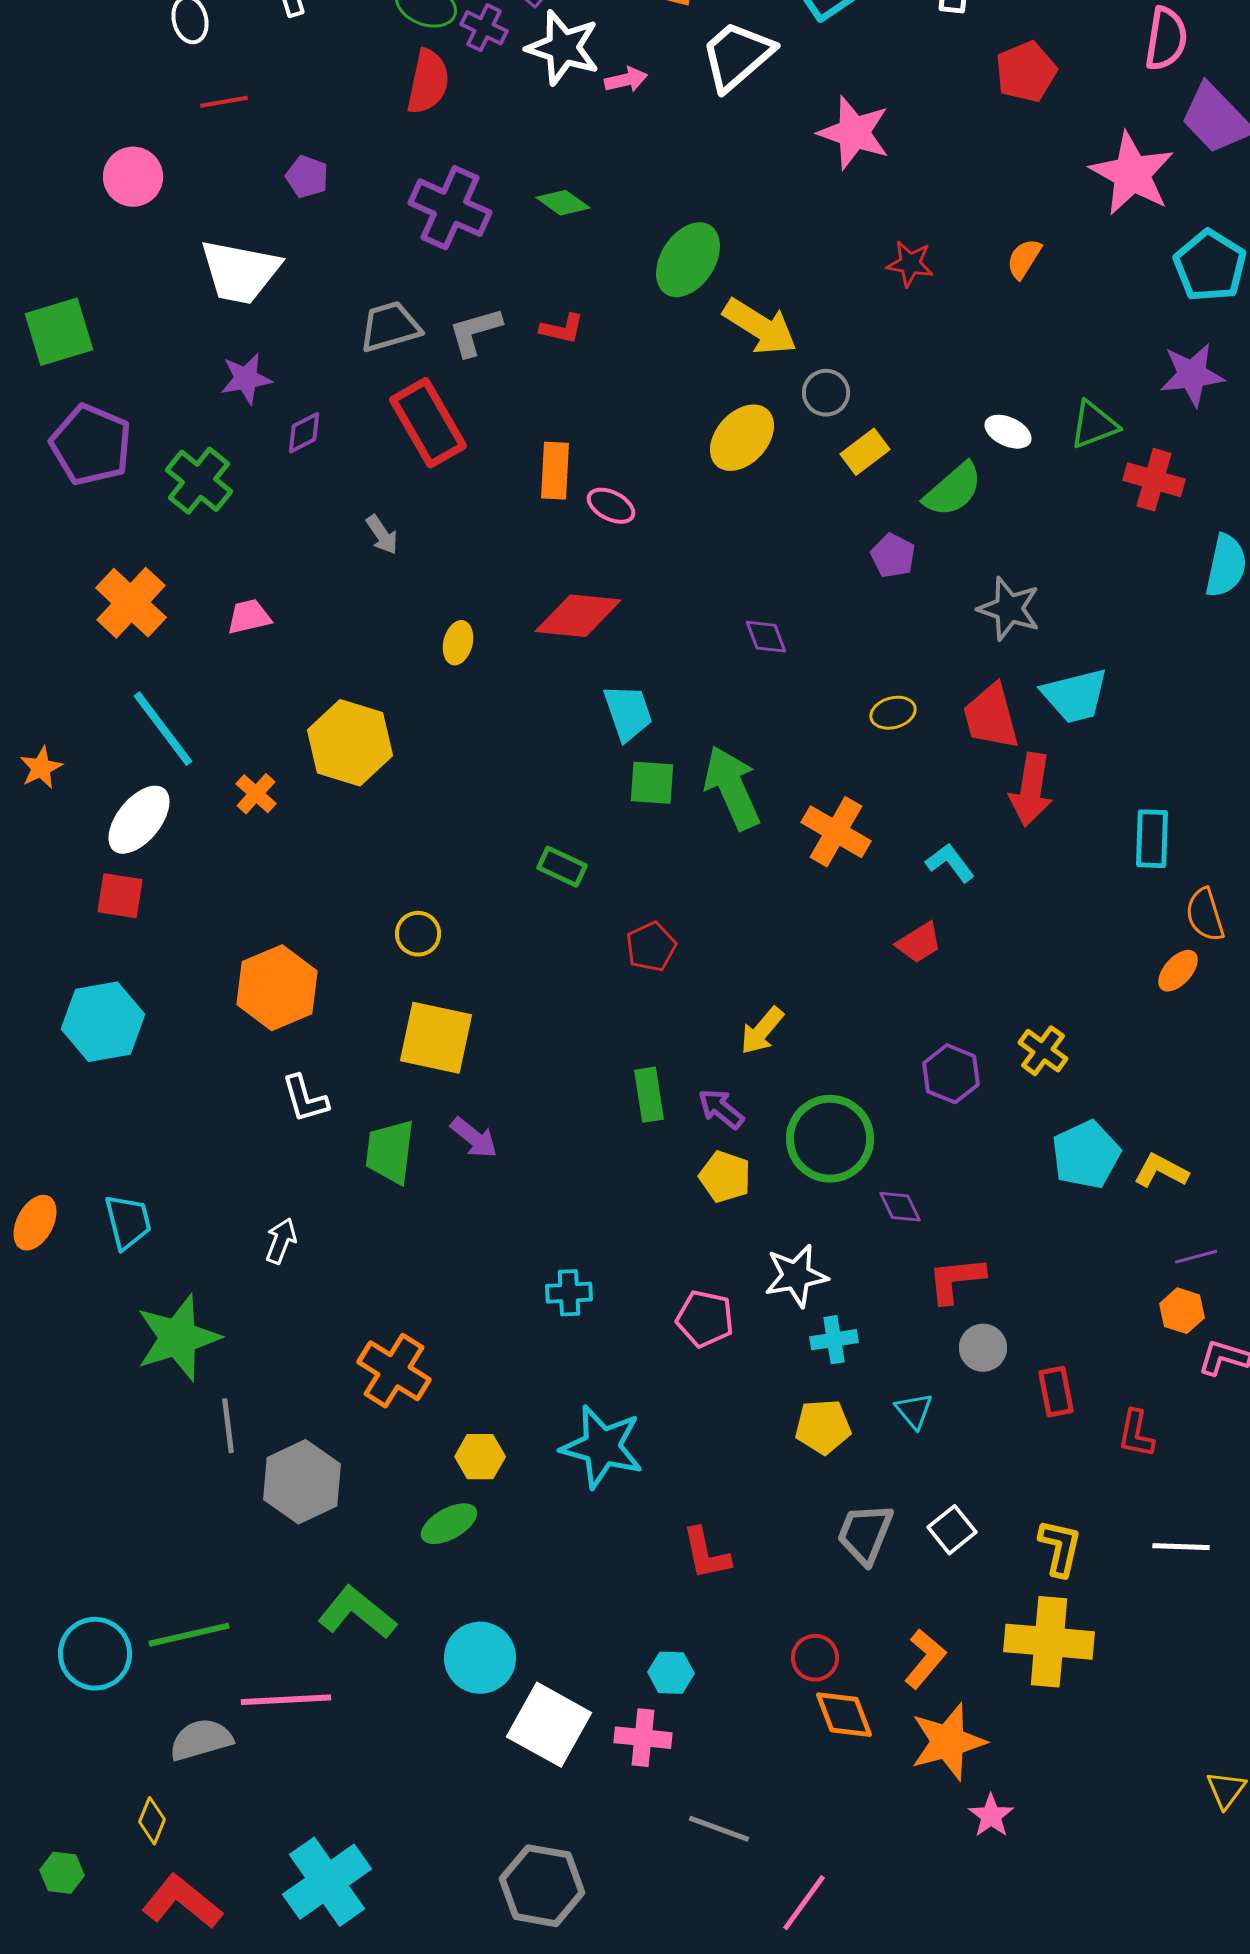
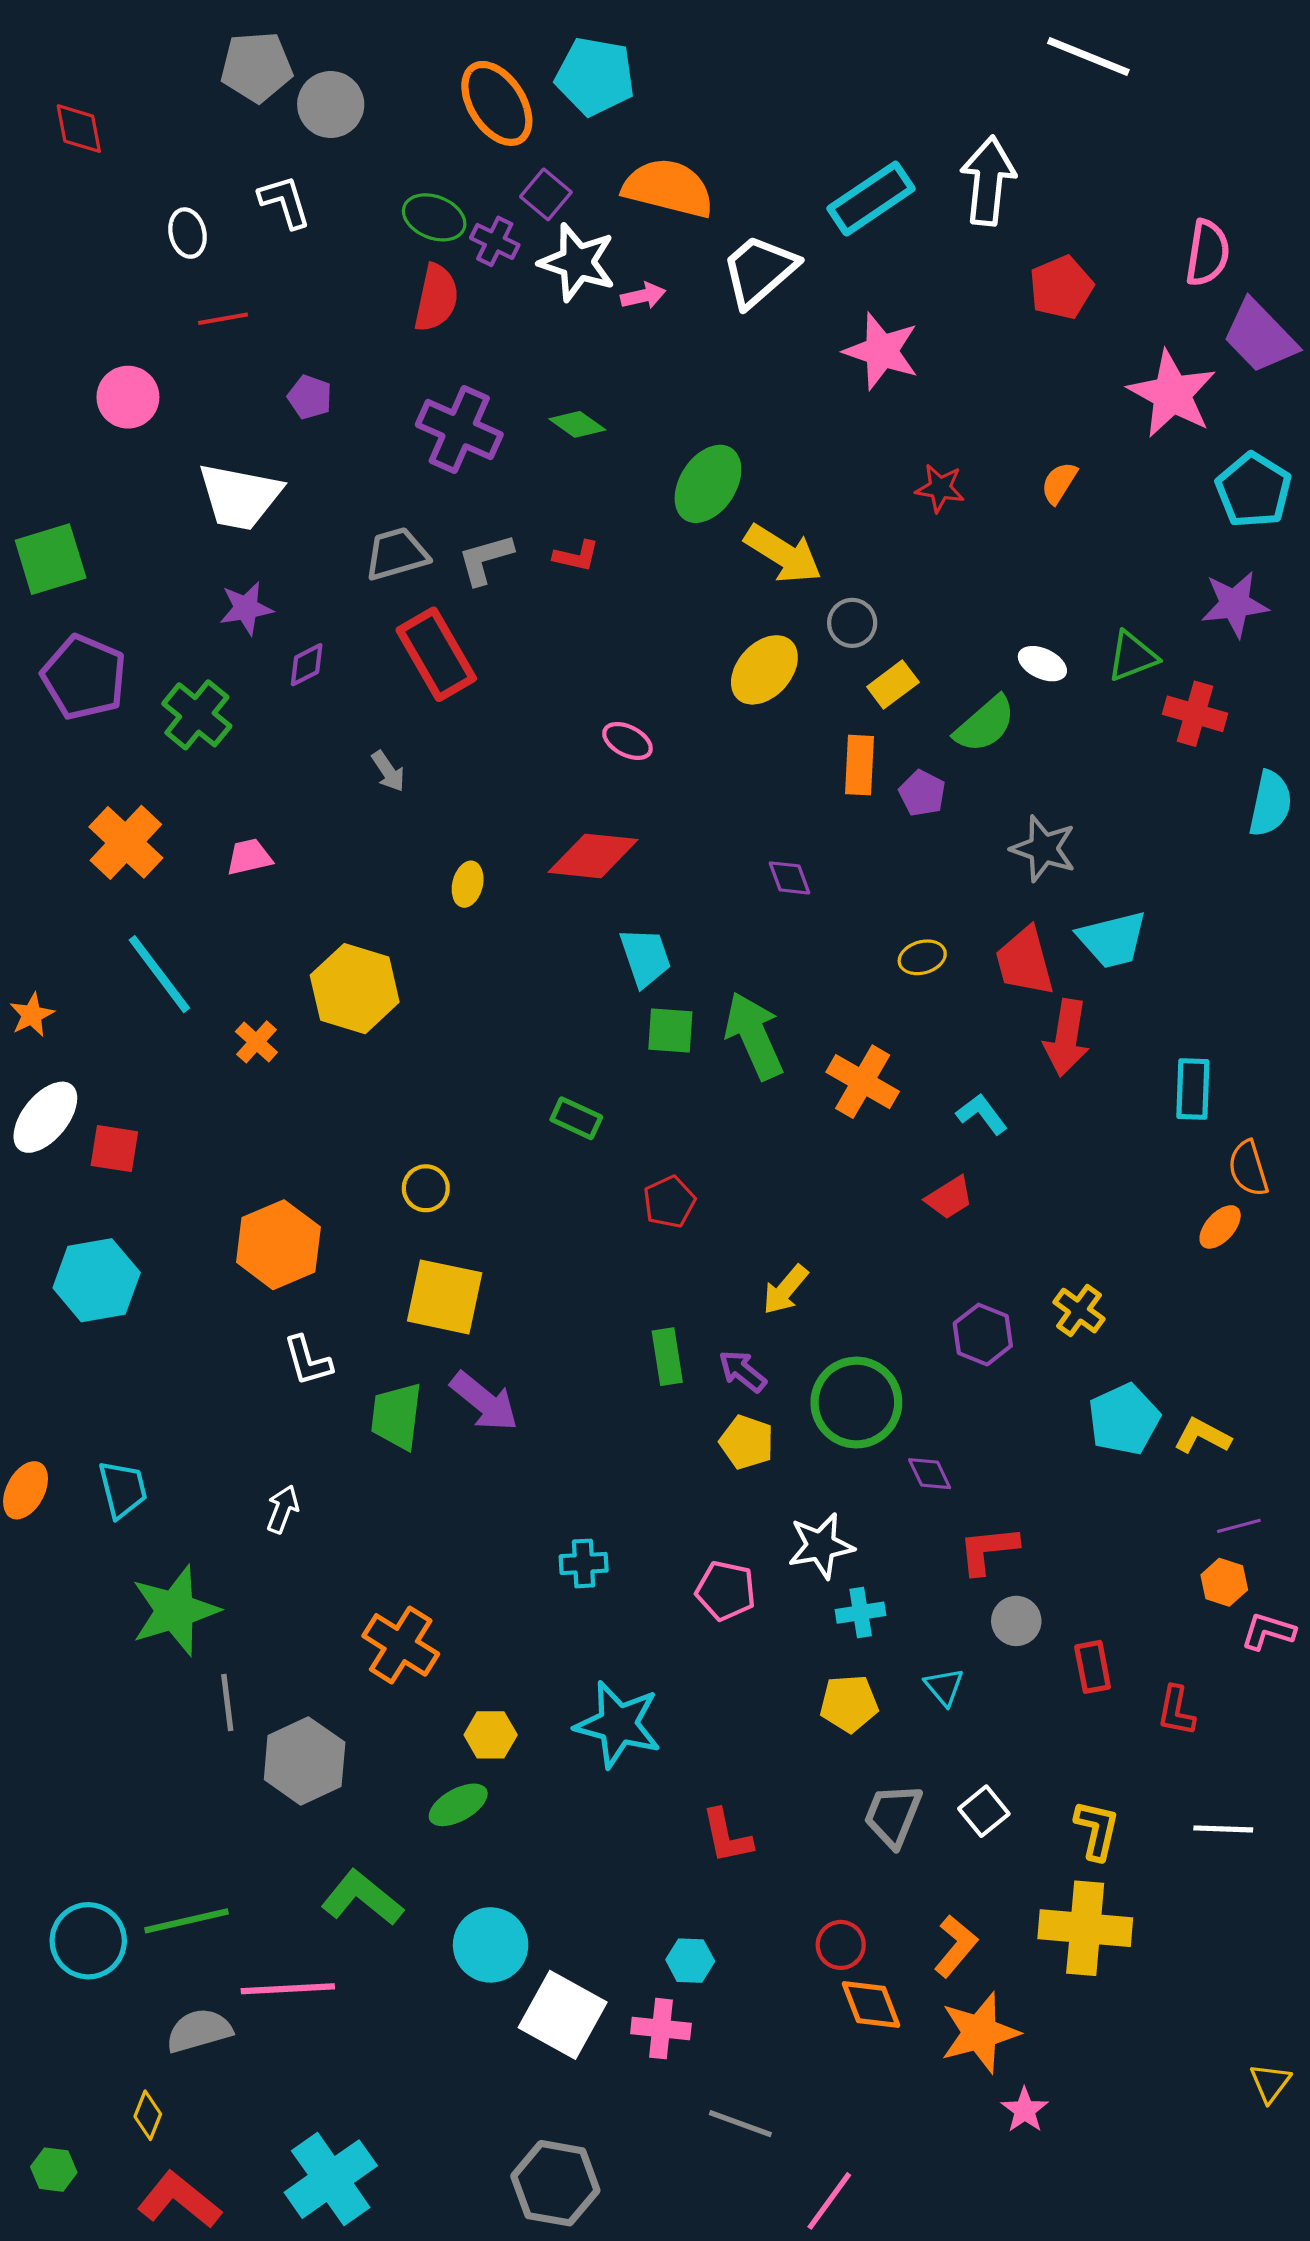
orange rectangle: (555, 471) -> (860, 765), moved
white ellipse: (139, 820) -> (45, 1117), moved
purple arrow: (474, 1138) -> (484, 1401), size x1.4

